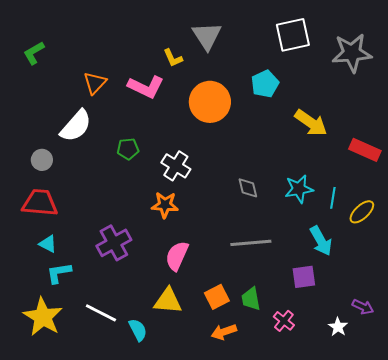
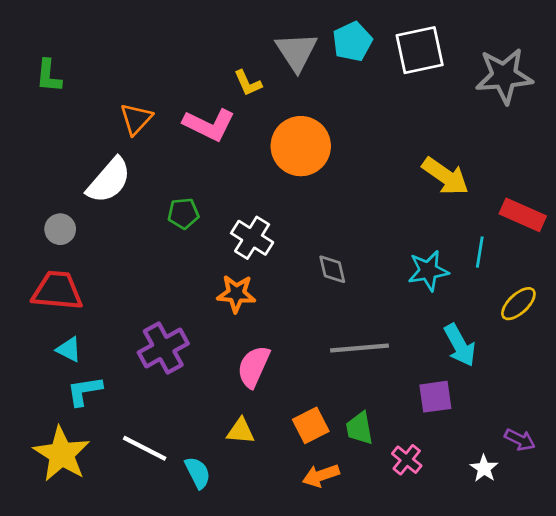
green L-shape: (34, 53) -> (49, 76), turned -55
cyan pentagon: (265, 84) -> (352, 42), moved
gray diamond: (248, 188) -> (332, 269), moved
cyan line: (333, 198) -> (480, 252), moved
yellow triangle: (168, 301) -> (241, 431), size x0.7

